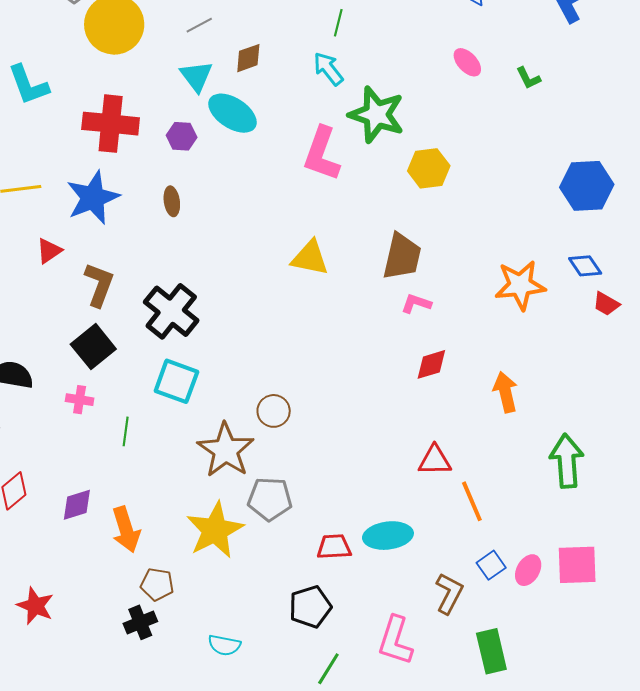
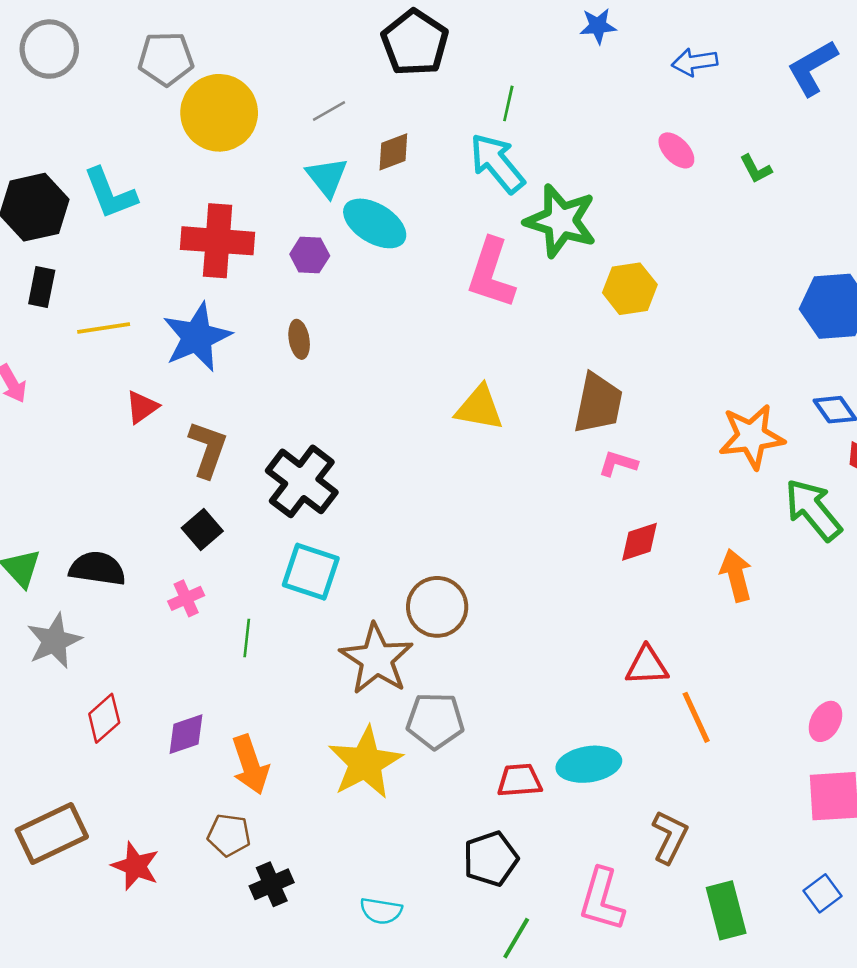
cyan arrow: (328, 69) -> (497, 163), size x1.4
black square: (93, 347) -> (202, 529), size x0.7
pink cross: (80, 400) -> (186, 598), turned -32
brown circle: (274, 411) -> (437, 607), size x1.4
green arrow: (567, 461) -> (813, 510), moved, turned -34
blue square: (491, 565) -> (823, 893), moved
pink ellipse: (528, 570) -> (825, 721), moved
brown pentagon: (157, 584) -> (229, 835), moved

